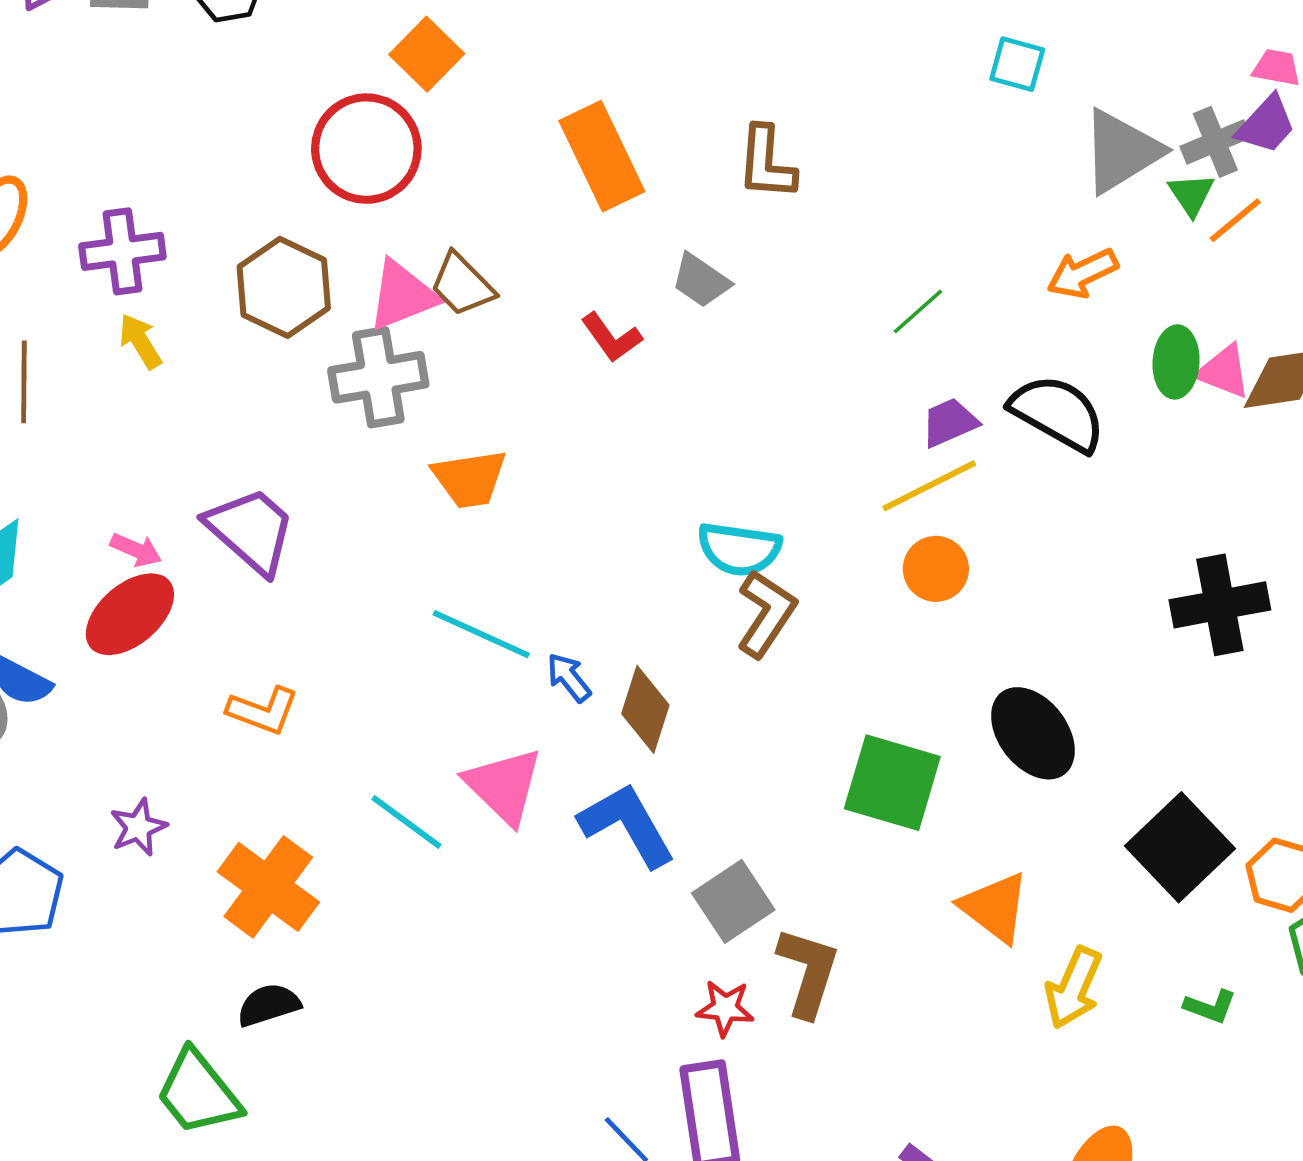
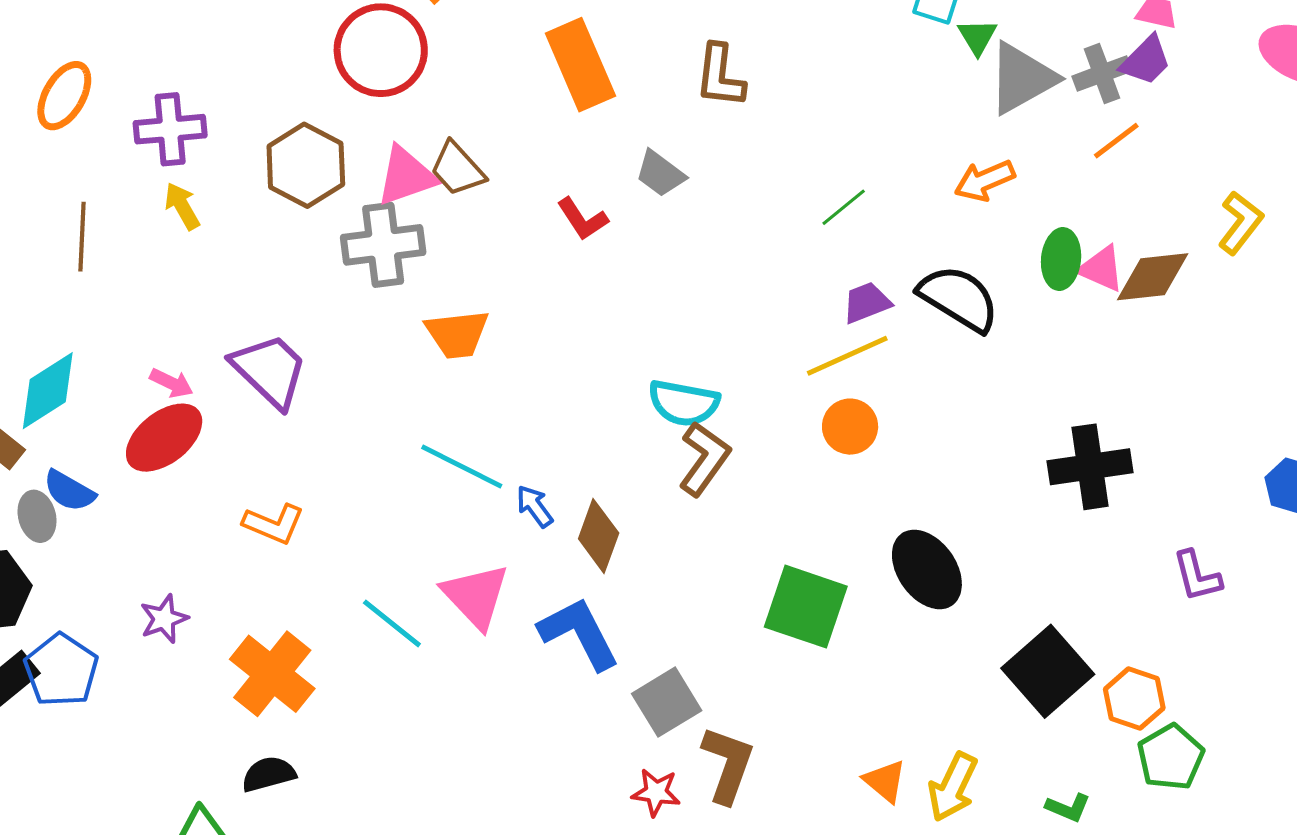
green triangle: (1191, 194) -> (977, 37), moved
orange triangle: (995, 907) -> (885, 781), moved, size x0.7

